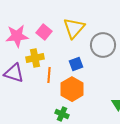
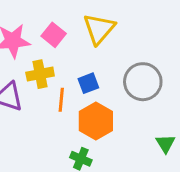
gray circle: (103, 45) -> (143, 82), moved
blue square: (76, 64) -> (88, 83), moved

